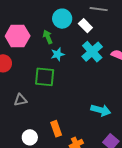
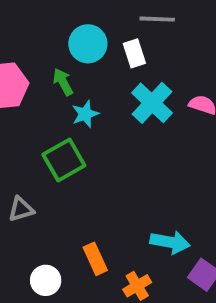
white rectangle: (85, 26) -> (134, 53), turned 32
green square: (45, 77) -> (64, 160), turned -30
cyan arrow: (101, 110) -> (170, 242), moved

